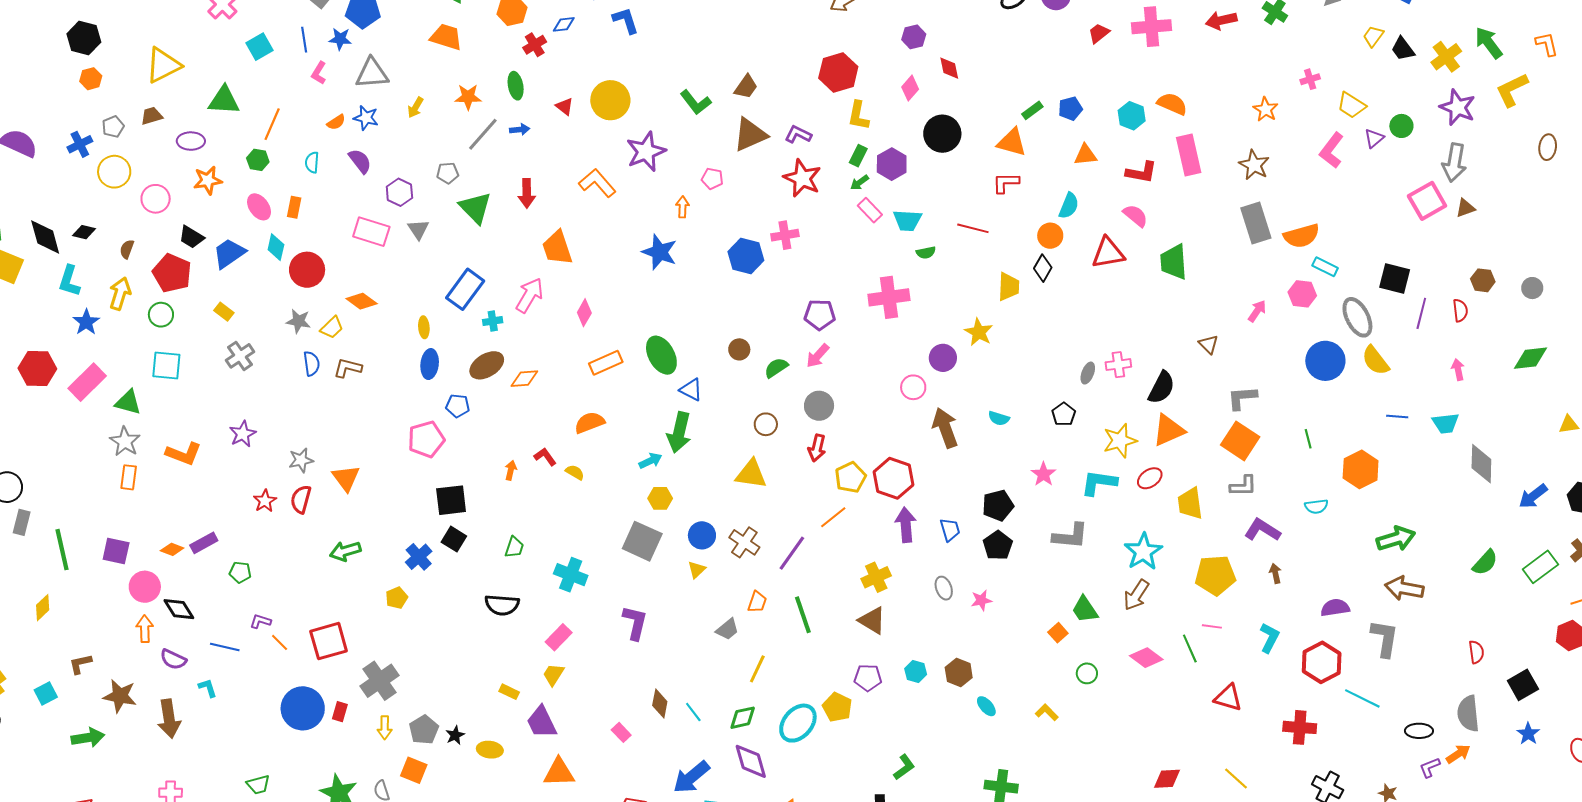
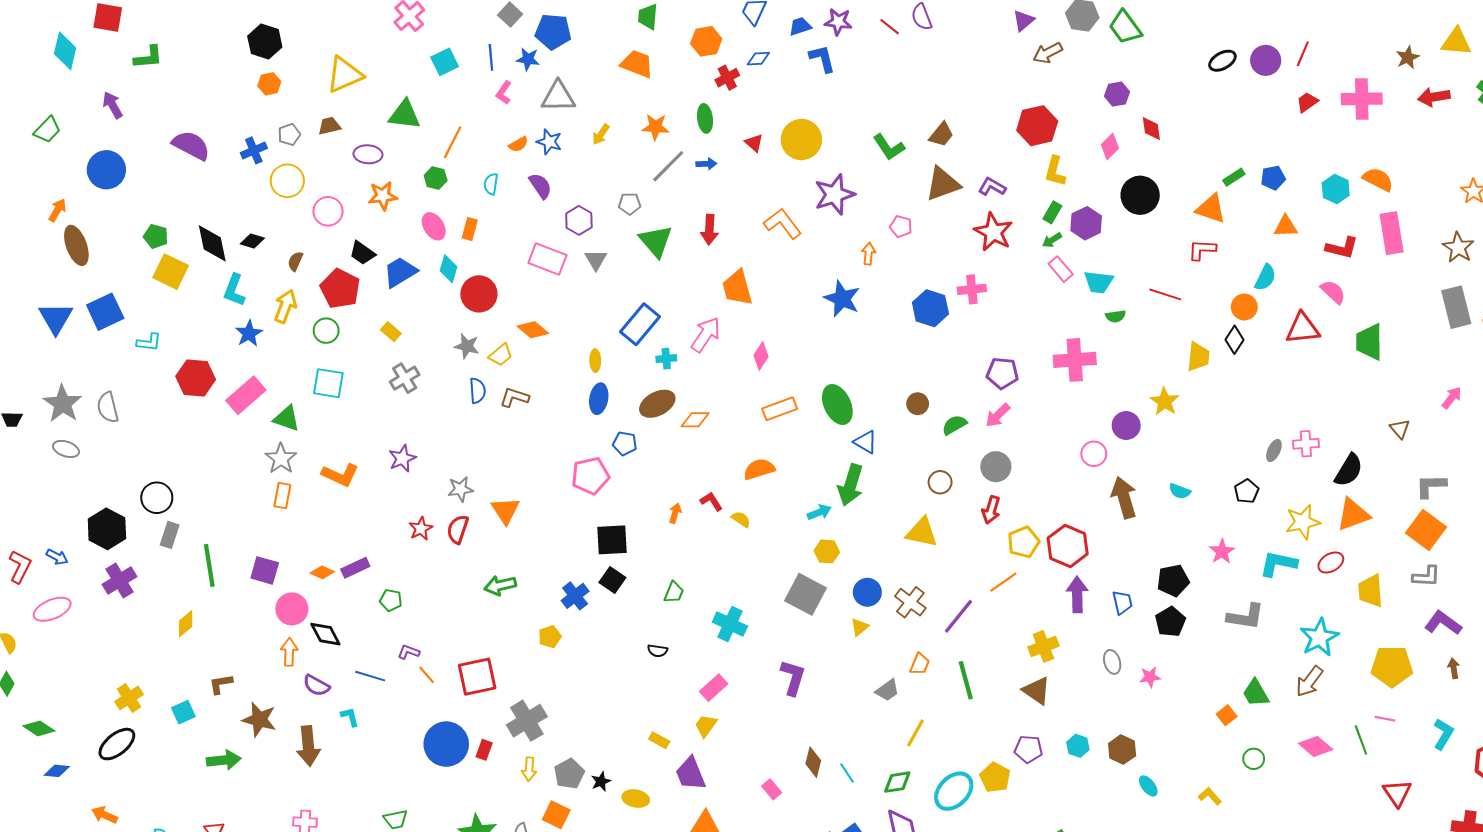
black semicircle: (502, 605) -> (658, 651), size x0.6
red triangle: (1228, 698) -> (1397, 793), turned 36

